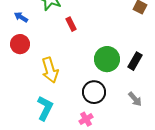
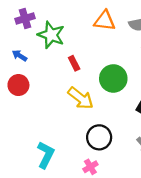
green circle: (107, 59) -> (113, 78), moved
yellow arrow: (50, 70) -> (81, 98), moved, turned -35

